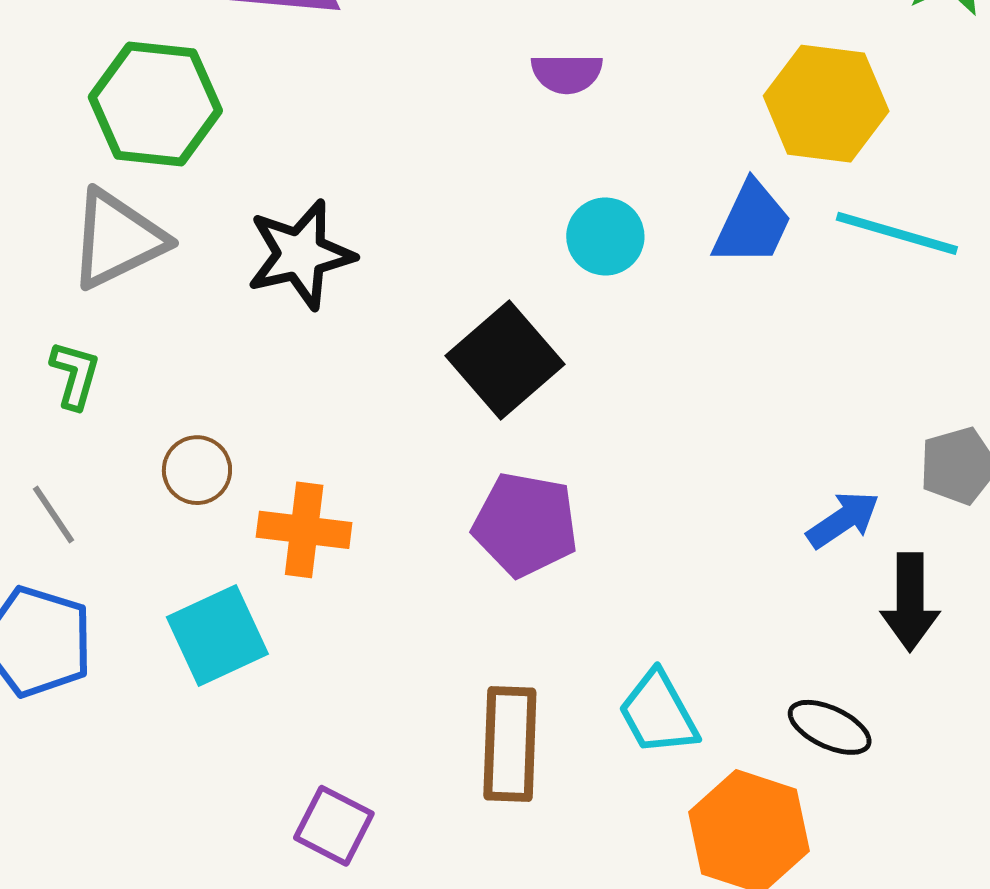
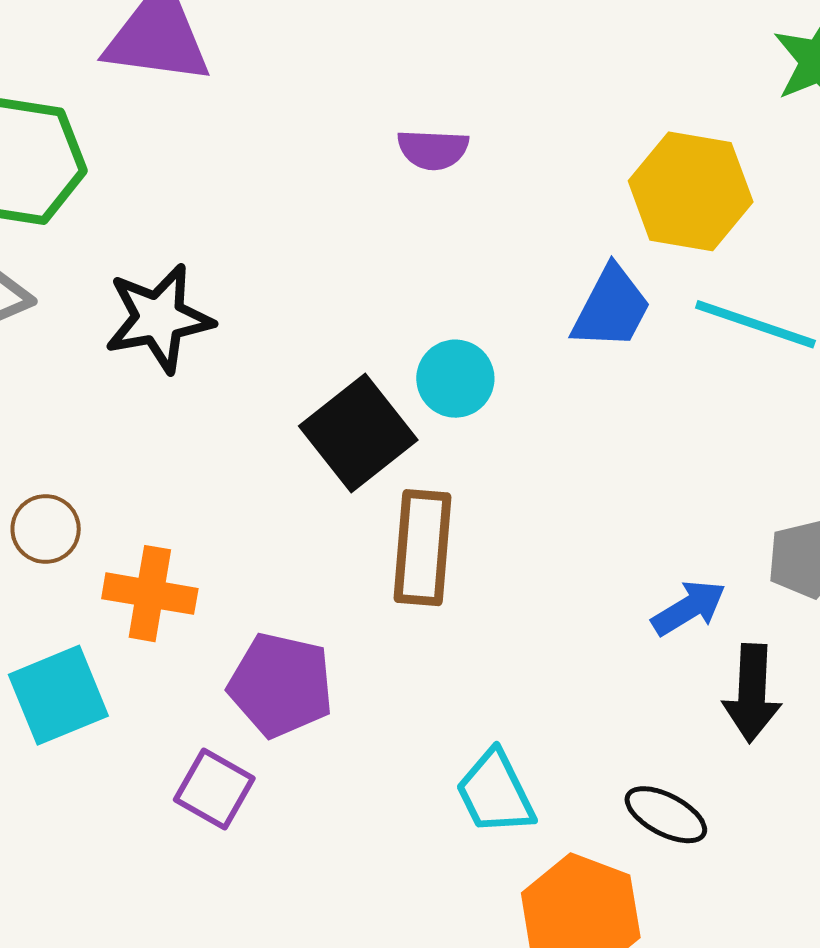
cyan circle: (605, 236) -> (455, 379), moved
purple pentagon: (525, 525) -> (281, 685), moved
brown rectangle: (510, 744) -> (422, 548), moved
purple square: (334, 826) -> (214, 789), moved

